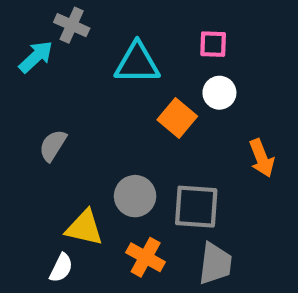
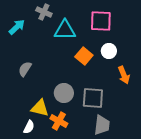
gray cross: (72, 25) -> (44, 12), moved
pink square: (213, 44) -> (101, 21), size x1.6
white circle: (219, 93) -> (109, 51), moved
orange cross: (146, 257) -> (59, 121), moved

